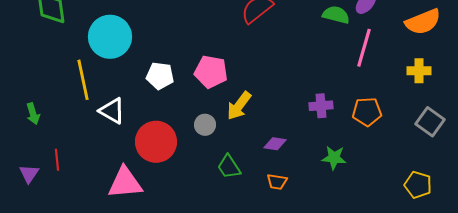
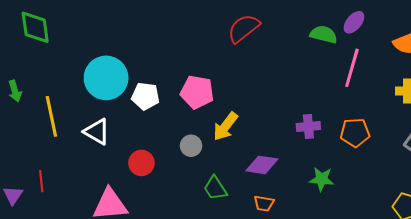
cyan circle: (110, 37) -> (106, 78), moved
yellow line: (83, 80) -> (51, 116), moved
green arrow: (33, 114) -> (15, 91), moved
red circle: (156, 142) -> (141, 163), size x0.6
purple diamond: (275, 144) -> (262, 165), size x1.4

